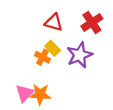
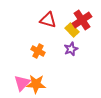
yellow rectangle: (53, 48) -> (72, 30), moved
purple star: (80, 55) -> (71, 49), size x0.6

